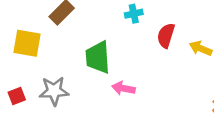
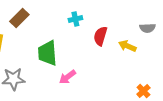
pink arrow: (123, 88) -> (67, 77), turned -48

